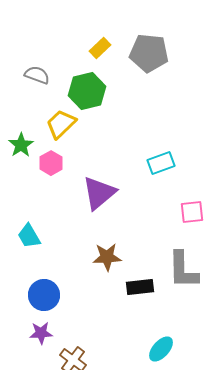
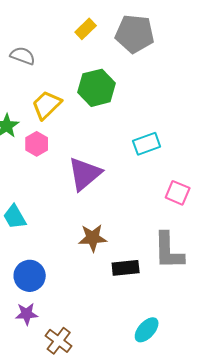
green hexagon: (87, 91) -> (97, 88), moved
pink square: (192, 212) -> (178, 193), turned 30

